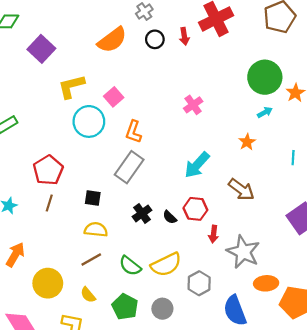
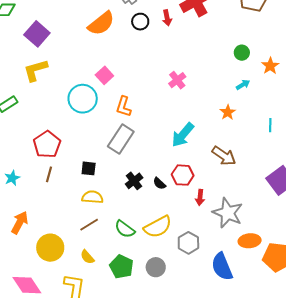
green circle: (265, 77) -> (242, 53), size x0.5
yellow L-shape: (71, 86) -> (36, 70), moved

